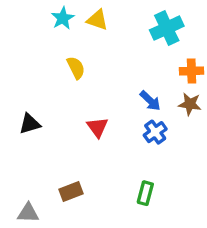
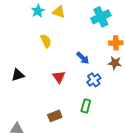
blue arrow: (150, 101) -> (83, 58), moved
brown rectangle: (71, 192) -> (55, 116), moved
green rectangle: (145, 193) -> (86, 106), moved

